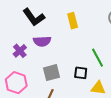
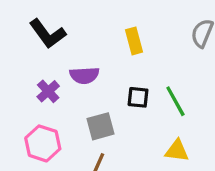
black L-shape: (34, 17) -> (48, 34), moved
black square: (81, 73) -> (138, 97), moved

